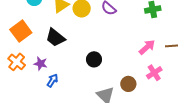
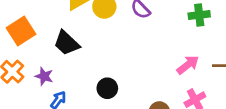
black circle: (94, 59) -> (107, 88), moved

